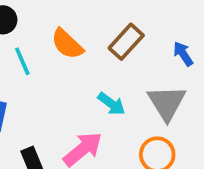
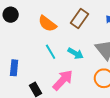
cyan line: (22, 61) -> (51, 52), moved

